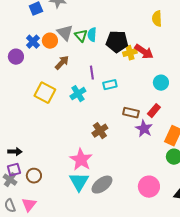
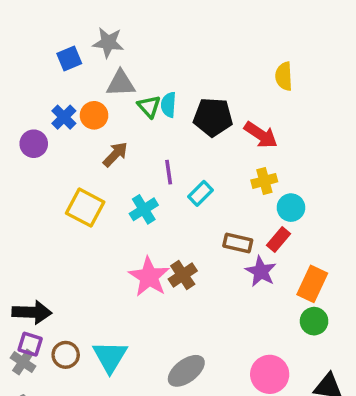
gray triangle: (65, 33) -> (121, 83), moved, turned -48
yellow cross: (130, 53) -> (264, 181), moved
cyan circle: (161, 83) -> (291, 208), moved
cyan rectangle: (110, 85) -> (200, 193), turned -32
black arrow: (15, 152) -> (32, 312), size x1.5
pink star: (81, 160) -> (149, 277), moved
purple square: (14, 170) -> (30, 344), turned 32
cyan triangle: (79, 182) -> (110, 357), moved

